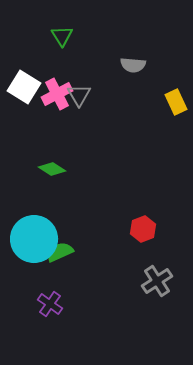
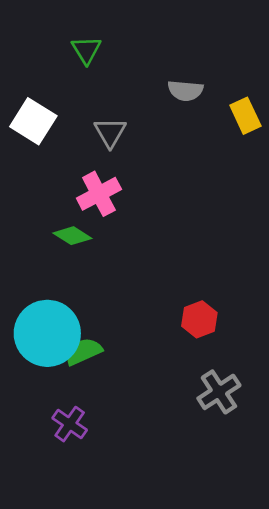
pink cross: (57, 94) -> (99, 194), moved
yellow rectangle: (176, 102) -> (245, 116), moved

